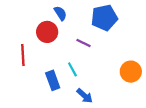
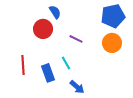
blue pentagon: (104, 18) -> (113, 16), moved
red line: (23, 55) -> (23, 65), moved
orange circle: (131, 72) -> (112, 43), moved

